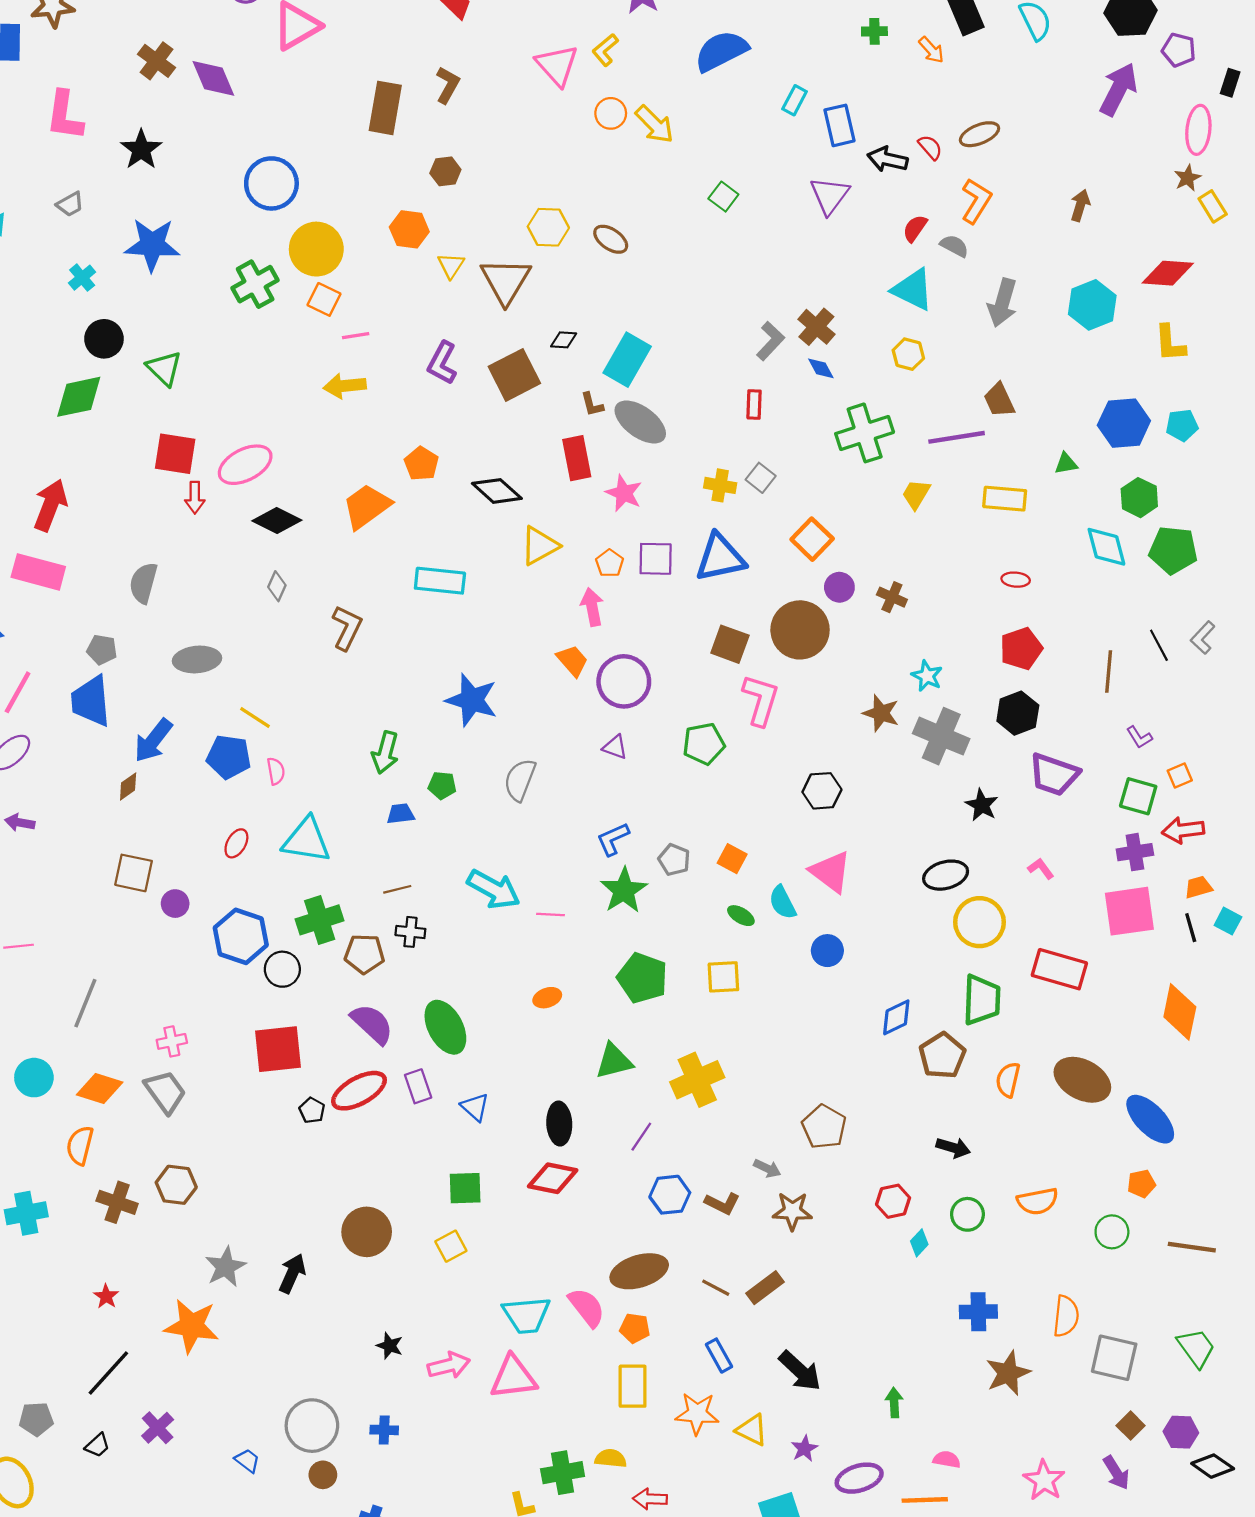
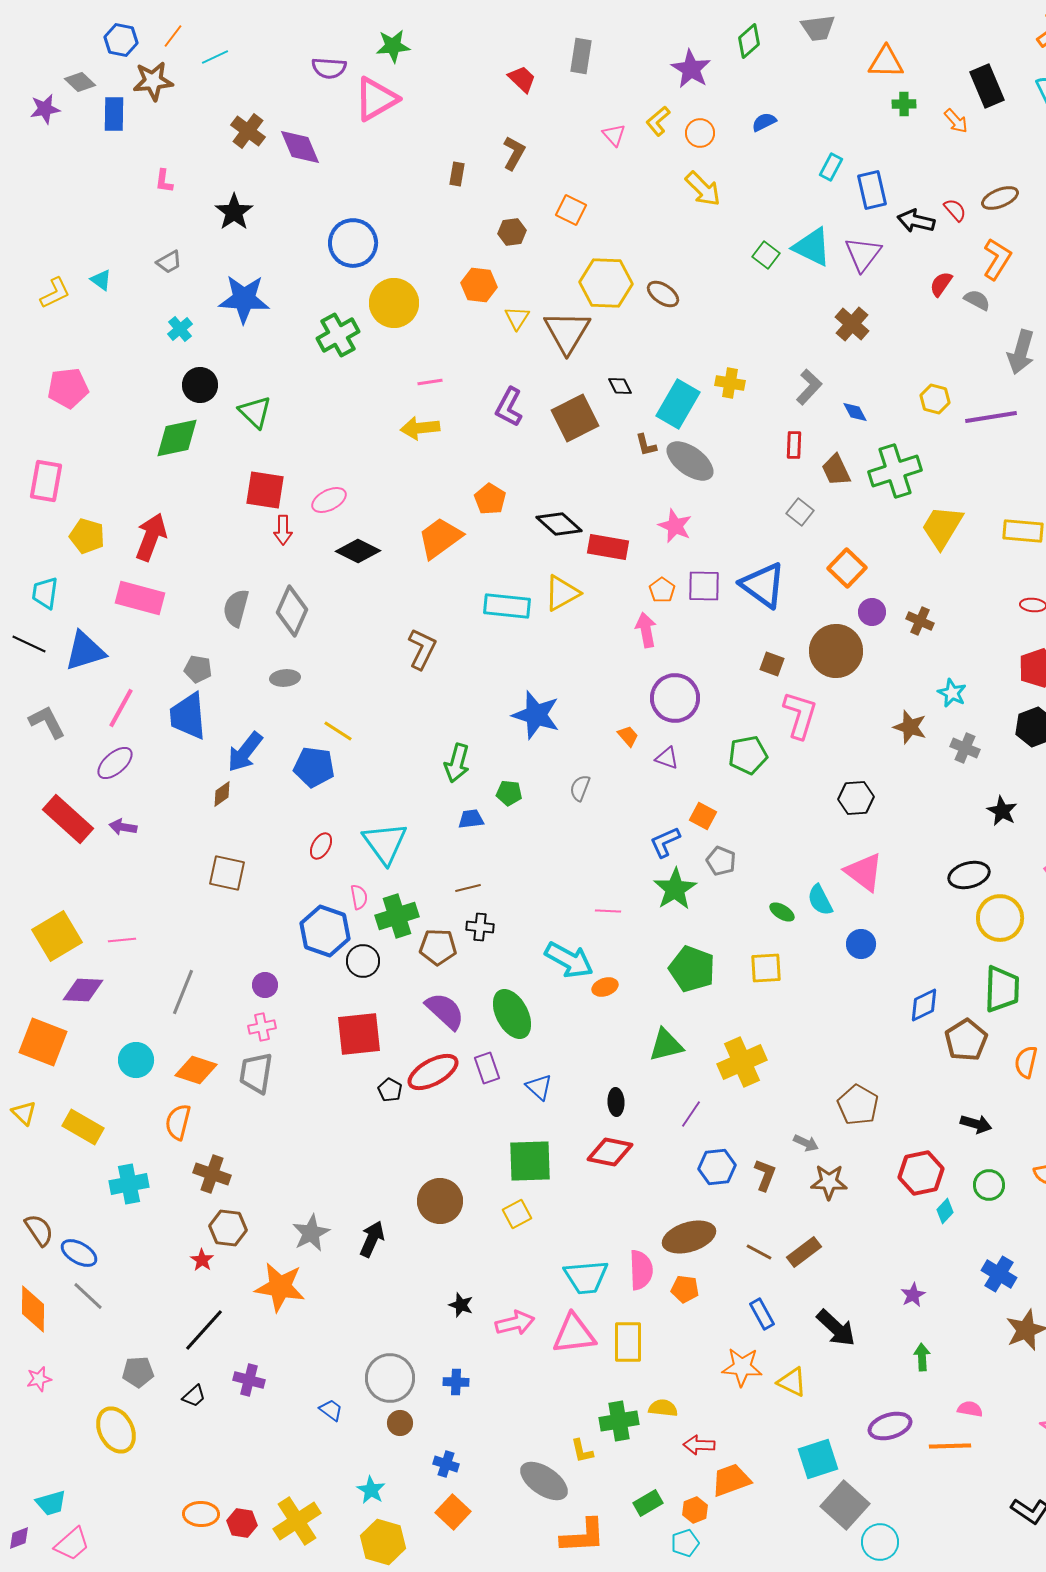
blue semicircle: (721, 51) -> (764, 122), size x0.5
pink triangle: (557, 65) -> (614, 135), size x0.6
brown rectangle: (385, 108) -> (457, 174), size x0.5
orange circle: (611, 113) -> (700, 133), moved
pink L-shape: (65, 116) -> (164, 181), size x0.5
yellow hexagon: (548, 227) -> (606, 283), size x1.4
cyan triangle: (913, 290) -> (812, 247), moved
orange square: (324, 299) -> (571, 210), moved
brown cross: (816, 327) -> (852, 324), moved
black diamond: (564, 340) -> (620, 386), turned 60
brown trapezoid: (999, 400) -> (836, 470), moved
purple line: (957, 437) -> (991, 417), moved
red rectangle: (577, 458) -> (608, 547), moved, turned -69
pink ellipse: (245, 465) -> (329, 500), size x0.7
yellow cross: (720, 485) -> (730, 383), moved
yellow trapezoid: (916, 494) -> (942, 527), size x1.6
yellow triangle: (540, 546) -> (562, 593), moved
blue triangle: (720, 558) -> (763, 585), turned 48
gray diamond: (277, 586) -> (292, 611), moved, size x1.8
brown square: (730, 644) -> (772, 664), size x0.7
gray ellipse: (197, 659) -> (285, 678), size x0.7
orange trapezoid: (572, 661) -> (628, 736), moved, size x0.7
gray cross: (941, 736) -> (965, 748), size x0.6
pink semicircle: (276, 771) -> (359, 897), moved
gray semicircle: (520, 780) -> (580, 788), size x0.7
cyan triangle: (306, 840) -> (385, 843), turned 45
orange square: (732, 859) -> (703, 816), moved
cyan arrow: (494, 889) -> (569, 960), moved
purple circle: (175, 904) -> (265, 985), moved
gray trapezoid: (165, 1092) -> (256, 1073), turned -135
black ellipse: (559, 1124) -> (616, 1102), size x0.7
brown hexagon: (176, 1185) -> (228, 1228), moved
green square: (465, 1188) -> (530, 1161), size x1.4
red hexagon: (893, 1201) -> (921, 1173), size x1.4
brown L-shape: (722, 1203) -> (765, 1175), turned -96
pink semicircle: (587, 1307) -> (641, 1270), turned 36
blue cross: (978, 1312) -> (999, 1274), turned 32
yellow rectangle: (633, 1386) -> (628, 1342), moved
purple cross: (158, 1428) -> (249, 1380), turned -32
purple star: (804, 1449) -> (913, 1295), moved

